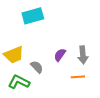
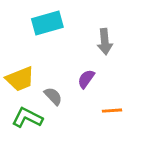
gray arrow: (83, 55) -> (105, 42), moved

